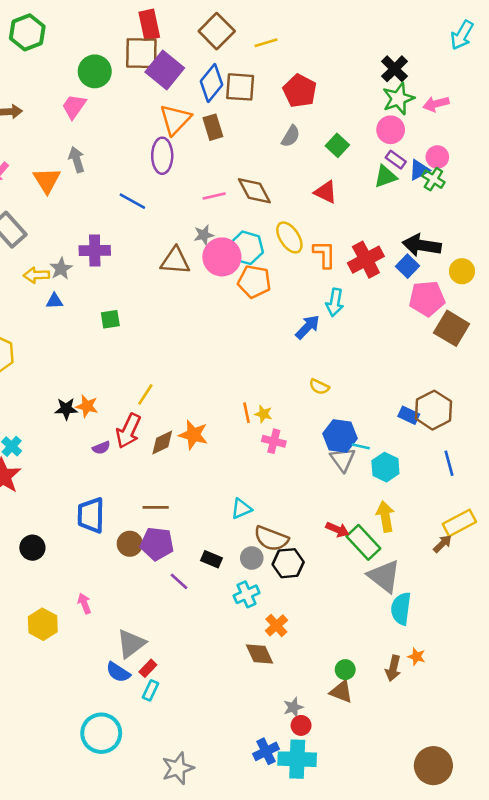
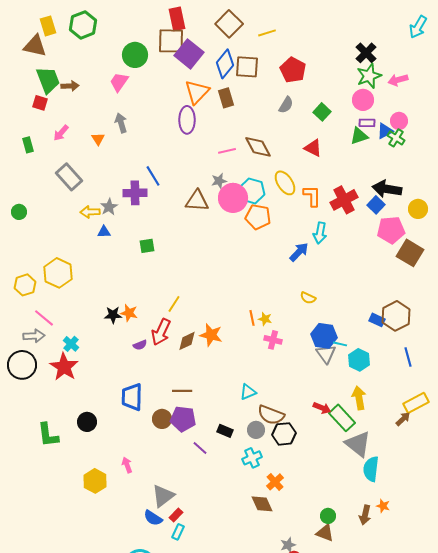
purple rectangle: (396, 160) -> (367, 123), turned -35
orange triangle: (47, 180) -> (98, 139), size x0.6
blue line: (132, 201) -> (153, 176), moved, turned 30

